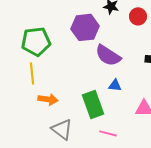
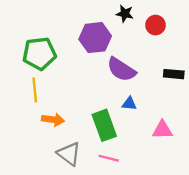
pink line: (108, 133) -> (109, 158), moved

